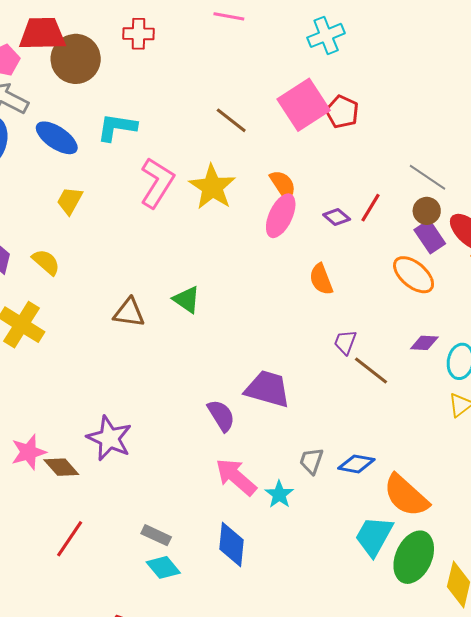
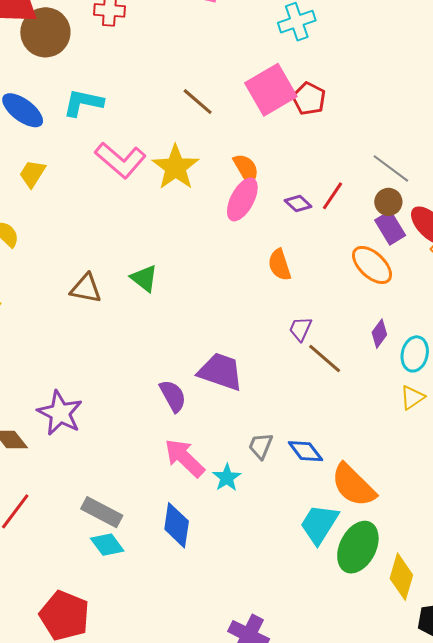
pink L-shape: (157, 183) -> (120, 160), turned 96
purple diamond: (424, 343) -> (379, 334), turned -60
blue diamond: (356, 464) -> (305, 451), turned 39
gray rectangle: (156, 535) -> (102, 512), size x1.4

